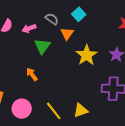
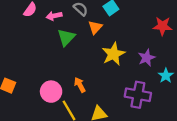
orange arrow: (32, 74) -> (80, 85), moved
pink circle: (22, 109) -> (51, 92), moved

